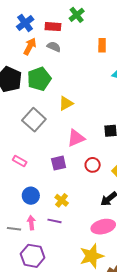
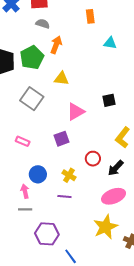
orange arrow: (30, 46) -> (56, 45), moved
yellow triangle: (66, 103) -> (61, 79), turned 42
red circle: (93, 165) -> (93, 159), moved
pink arrow: (31, 223) -> (25, 191), moved

